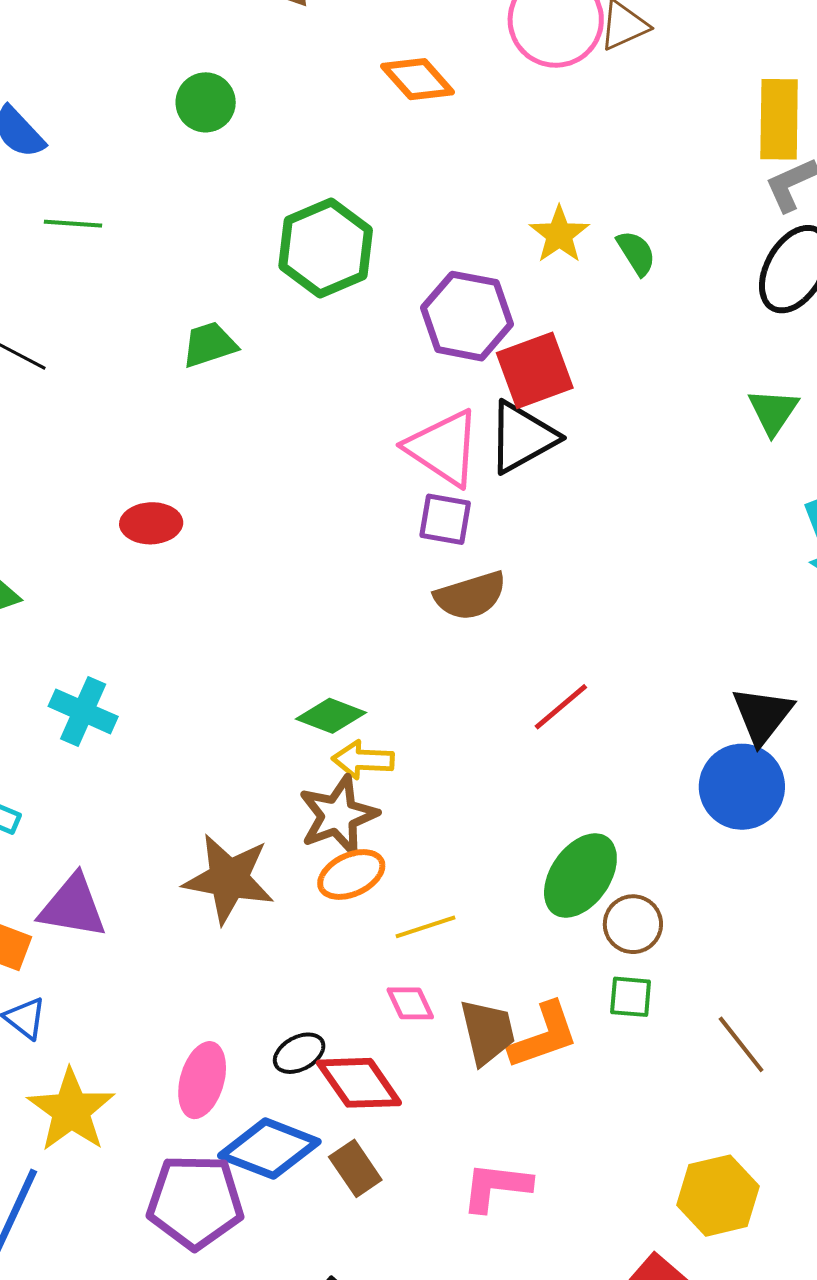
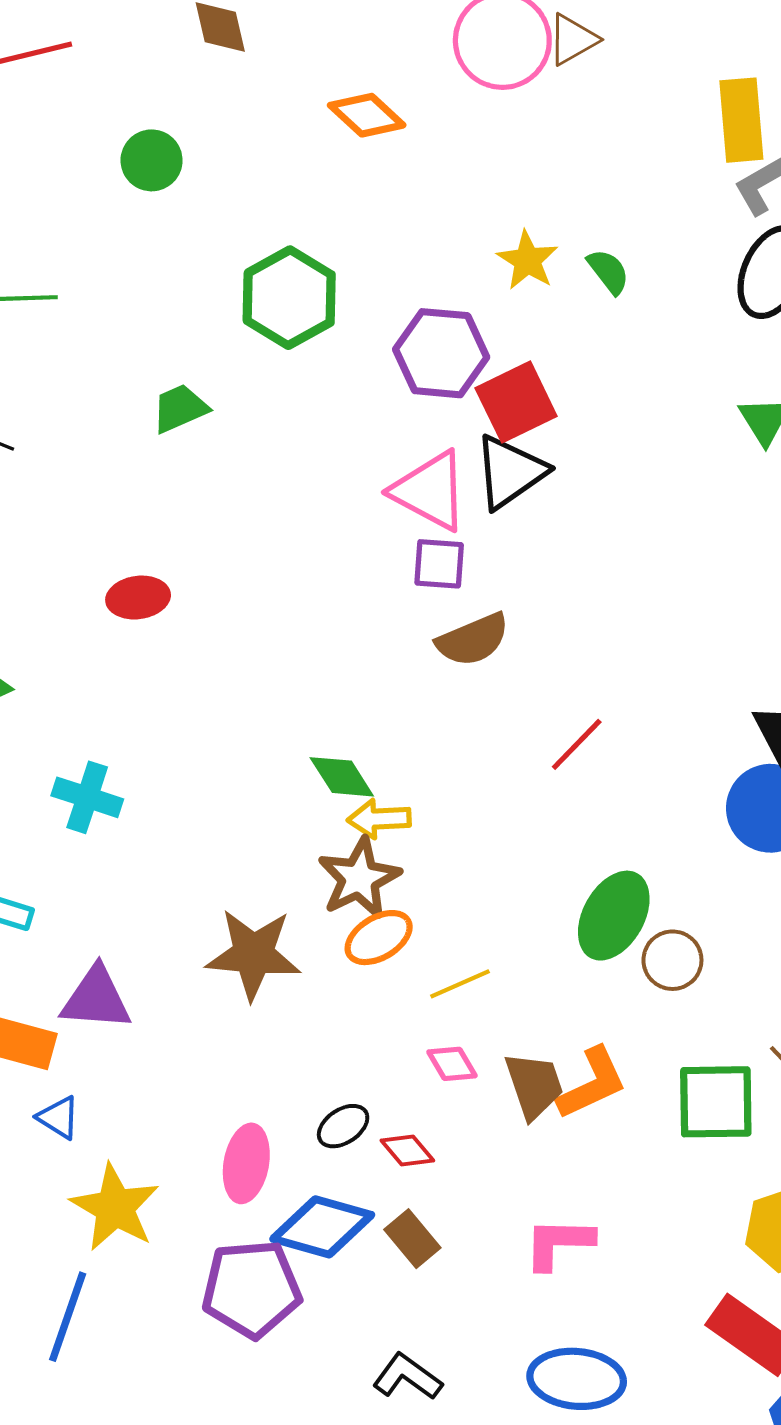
green diamond: (331, 716) -> (342, 777), turned 42
green square: (631, 997) -> (716, 1102), moved, size x1.8
red diamond: (359, 1083) -> (407, 1150), size x0.6

